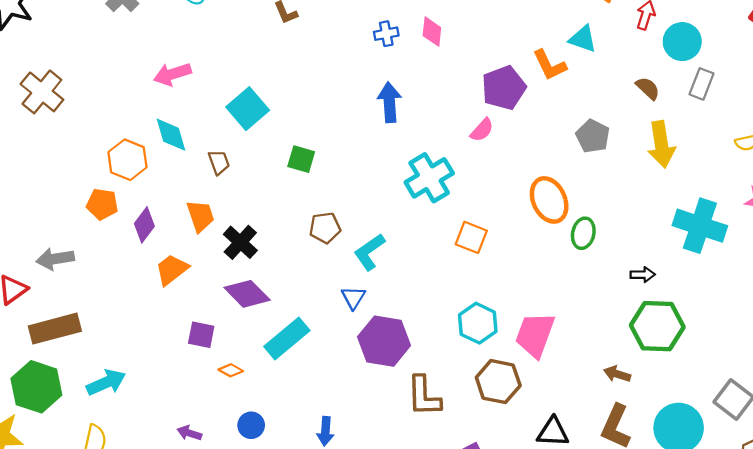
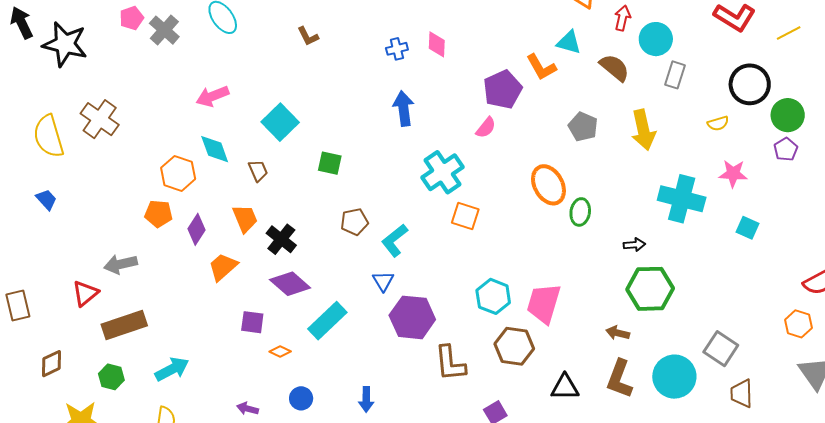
brown semicircle: (648, 88) -> (614, 68), moved, size x1.4
orange square: (471, 237) -> (465, 216), moved
green hexagon: (36, 387) -> (111, 377), size x0.6

